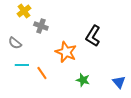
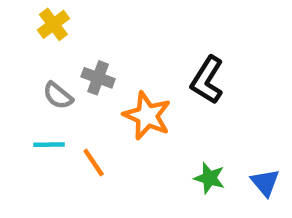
gray cross: (41, 26) -> (98, 78), moved
gray semicircle: (15, 43) -> (58, 96), moved
green star: (83, 80) -> (209, 178), moved

